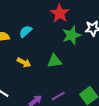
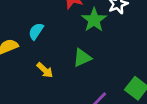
yellow arrow: (24, 62) -> (45, 70), turned 32

